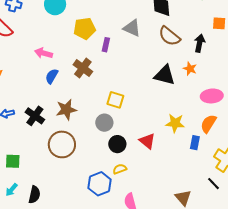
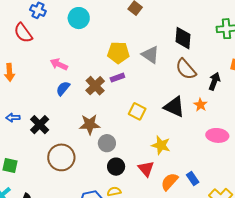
yellow pentagon: (85, 28) -> (118, 53), moved
purple rectangle: (106, 45) -> (117, 78), moved, turned 48
yellow square: (115, 100) -> (137, 111), moved
brown star: (66, 110) -> (90, 125), moved
yellow star: (175, 123) -> (161, 145), moved
orange semicircle: (208, 124) -> (169, 182), moved
blue rectangle: (195, 143) -> (193, 179), turned -56

